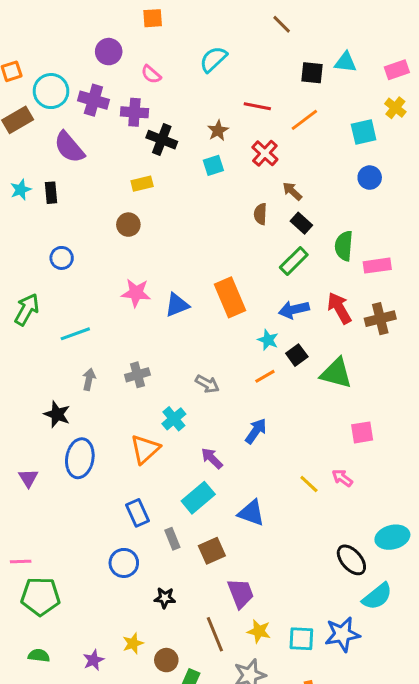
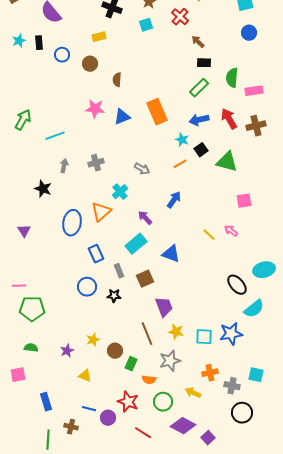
brown semicircle: (260, 214) -> (117, 80), moved
black rectangle: (301, 223) -> (204, 63), turned -40
blue circle: (62, 258) -> (62, 55), moved
blue ellipse: (80, 458) -> (72, 223), moved
black star: (165, 598) -> (114, 296), moved

